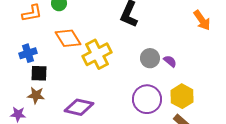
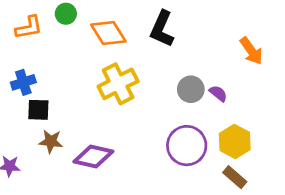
orange arrow: (202, 20) -> (251, 51), moved
orange diamond: (68, 38) -> (108, 33), moved
brown star: (36, 95) -> (51, 141), moved

